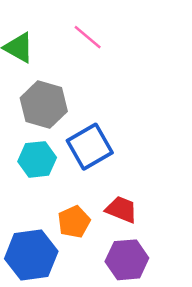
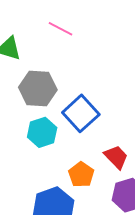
red trapezoid: (121, 210) -> (116, 157), turned 36

